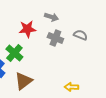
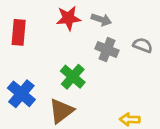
red star: (27, 29) -> (68, 18), moved
green cross: (14, 53) -> (73, 77), moved

